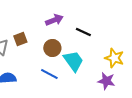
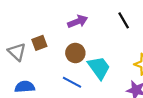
black line: (83, 32) -> (124, 20), moved, turned 35

